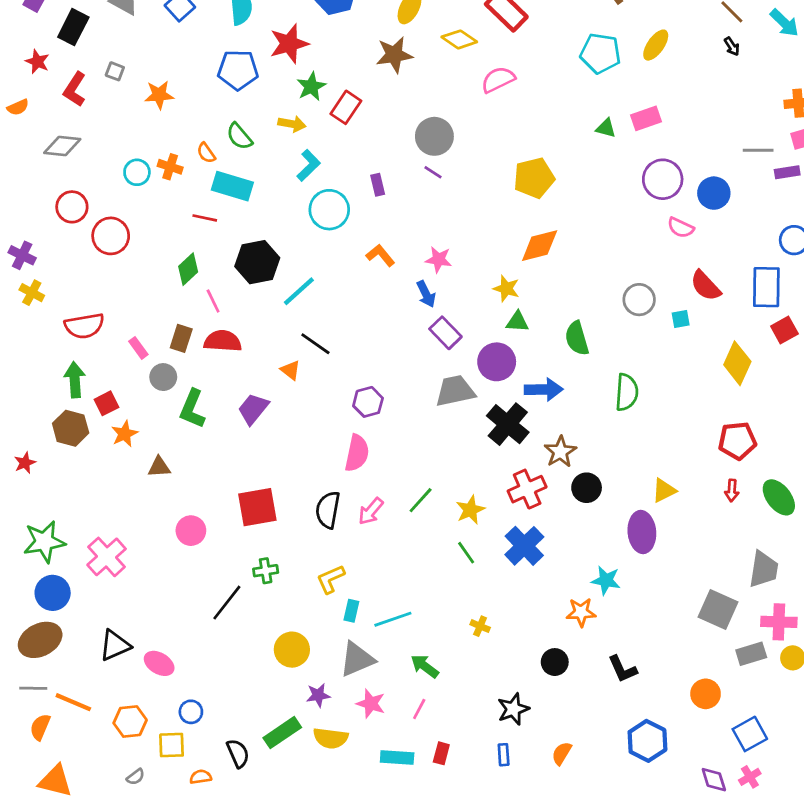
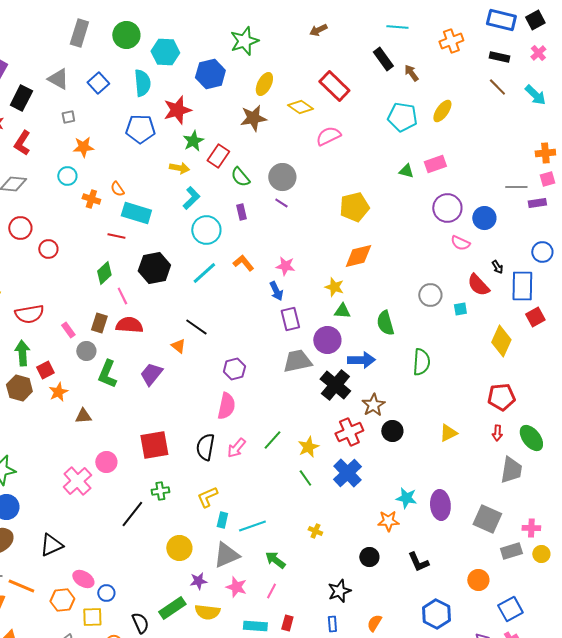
black arrow: (732, 46) -> (497, 267), moved
gray square: (115, 71) -> (68, 117), moved, turned -32
green semicircle: (239, 136) -> (240, 177), moved
cyan circle: (137, 172) -> (67, 176), moved
red circle: (111, 236) -> (48, 249), size x0.7
cyan line: (299, 291) -> (204, 273), moved
purple rectangle: (445, 333) -> (290, 319), turned 30
purple ellipse: (642, 532) -> (440, 505), moved
pink cross: (107, 557) -> (77, 481), moved
gray trapezoid: (764, 569) -> (511, 470), moved
pink cross: (779, 622) -> (531, 528), size x0.7
pink ellipse: (159, 663) -> (83, 579), moved

